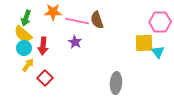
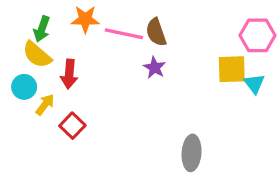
purple star: (75, 42) -> (154, 68), moved
cyan circle: (24, 48) -> (24, 87), moved
gray ellipse: (116, 83) -> (192, 153), moved

